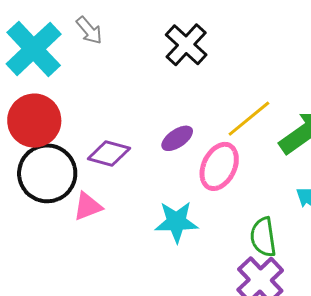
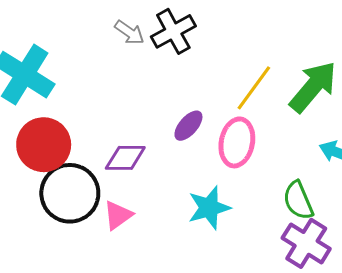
gray arrow: (89, 30) -> (129, 32), moved
black cross: (186, 45) -> (173, 31), turned 33

